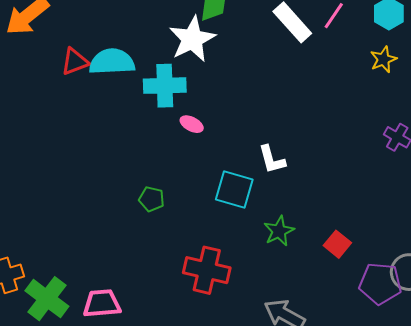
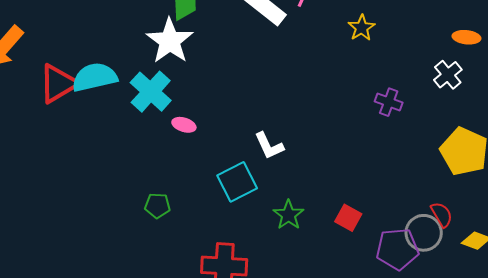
red triangle: (75, 62) -> (58, 84), size x1.4
cyan cross: (165, 86) -> (151, 92), turned -36
cyan square: (234, 190) -> (237, 182), turned -33

